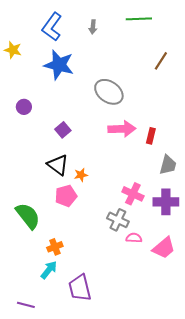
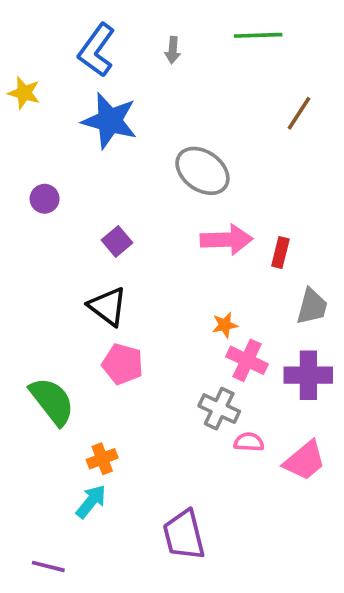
orange star: (81, 175) -> (225, 325), moved
pink pentagon: (66, 196) -> (123, 364), turned 30
purple trapezoid: (80, 288) -> (184, 535), moved

